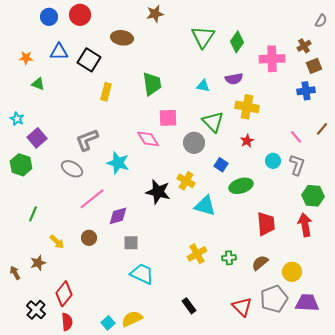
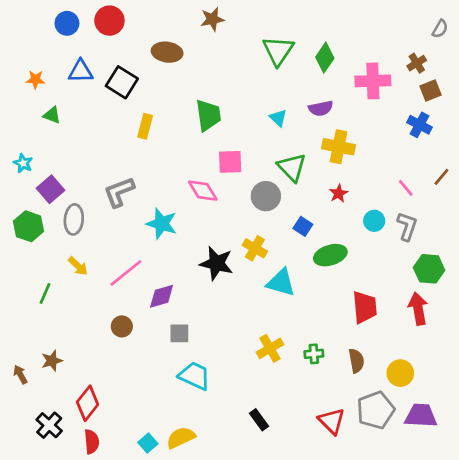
cyan triangle: (203, 86) -> (278, 118), turned 32
blue cross: (306, 91) -> (419, 125), turned 36
gray ellipse: (72, 169) -> (74, 219), moved, turned 65
yellow arrow: (57, 242) -> (78, 266), moved
brown semicircle: (260, 263) -> (356, 361), turned 120

